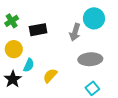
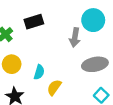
black rectangle: (38, 30) -> (34, 22), moved
cyan semicircle: (29, 65) -> (39, 72), moved

